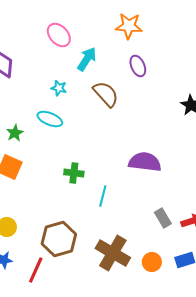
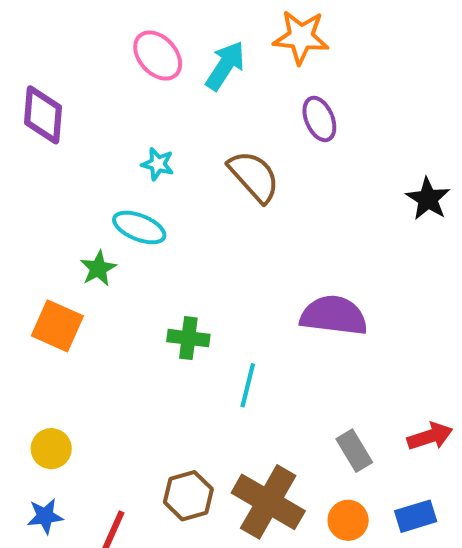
cyan arrow: (87, 59) -> (225, 66), moved
green star: (15, 133) -> (98, 268), moved
gray rectangle: (163, 218) -> (354, 451), moved
brown hexagon: (59, 239) -> (188, 496), moved, size x0.7

